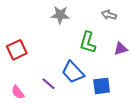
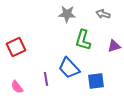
gray star: (60, 15) -> (67, 14), moved
purple line: (49, 84) -> (46, 79), turned 40

